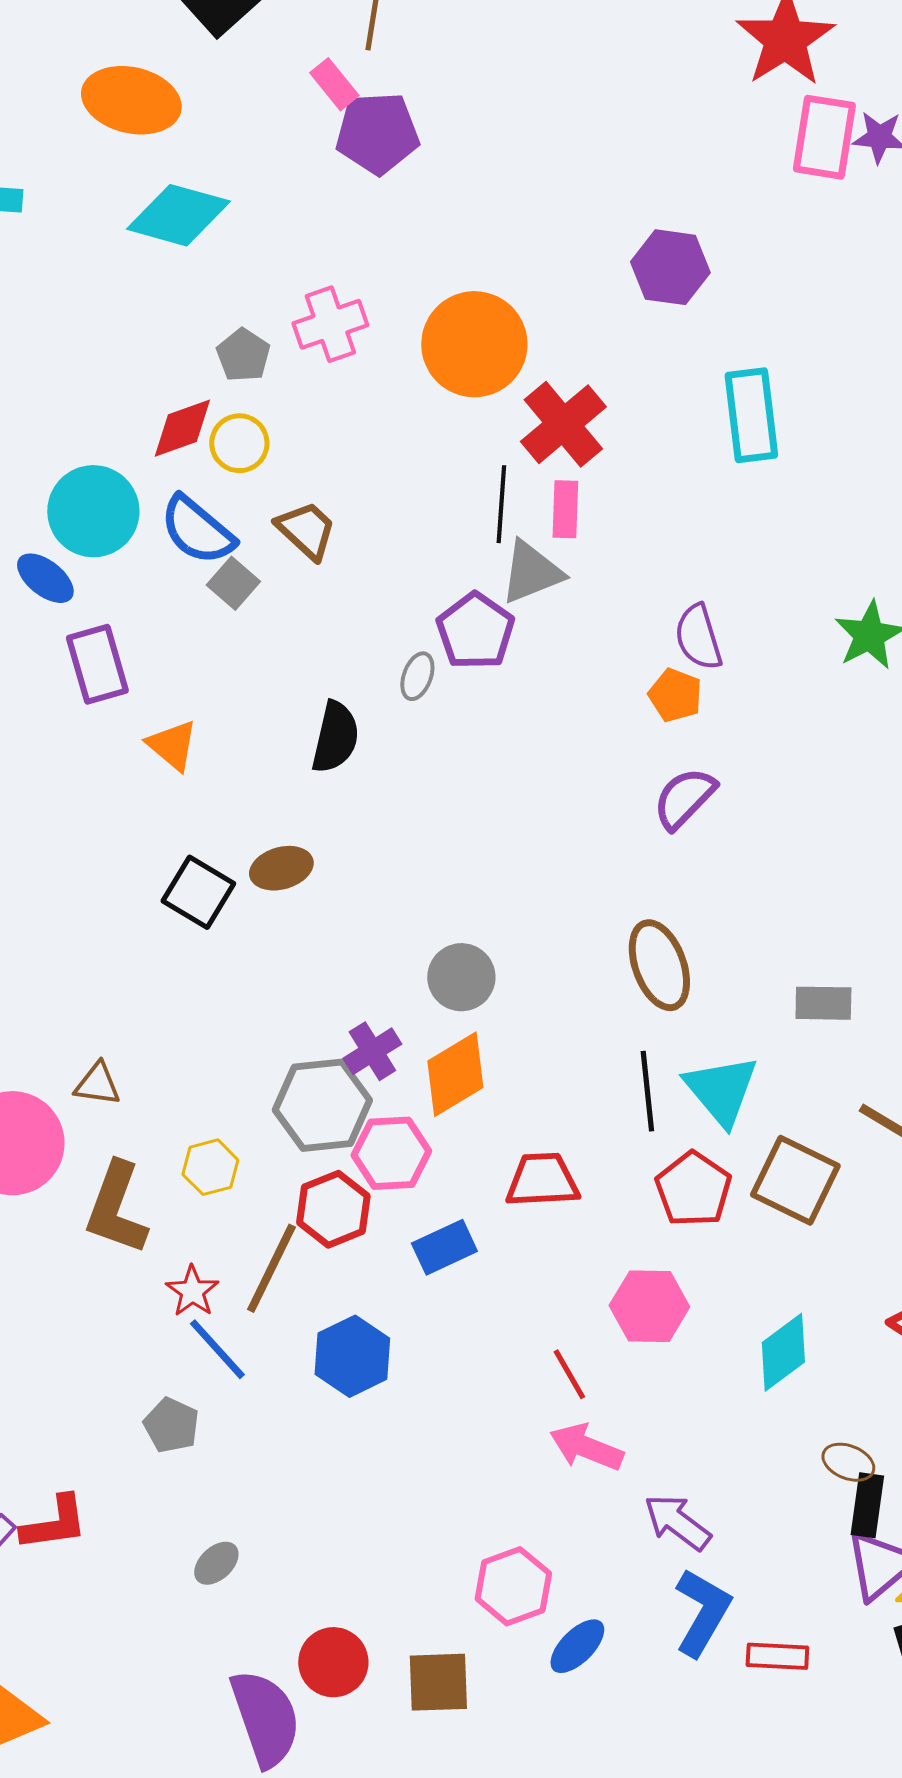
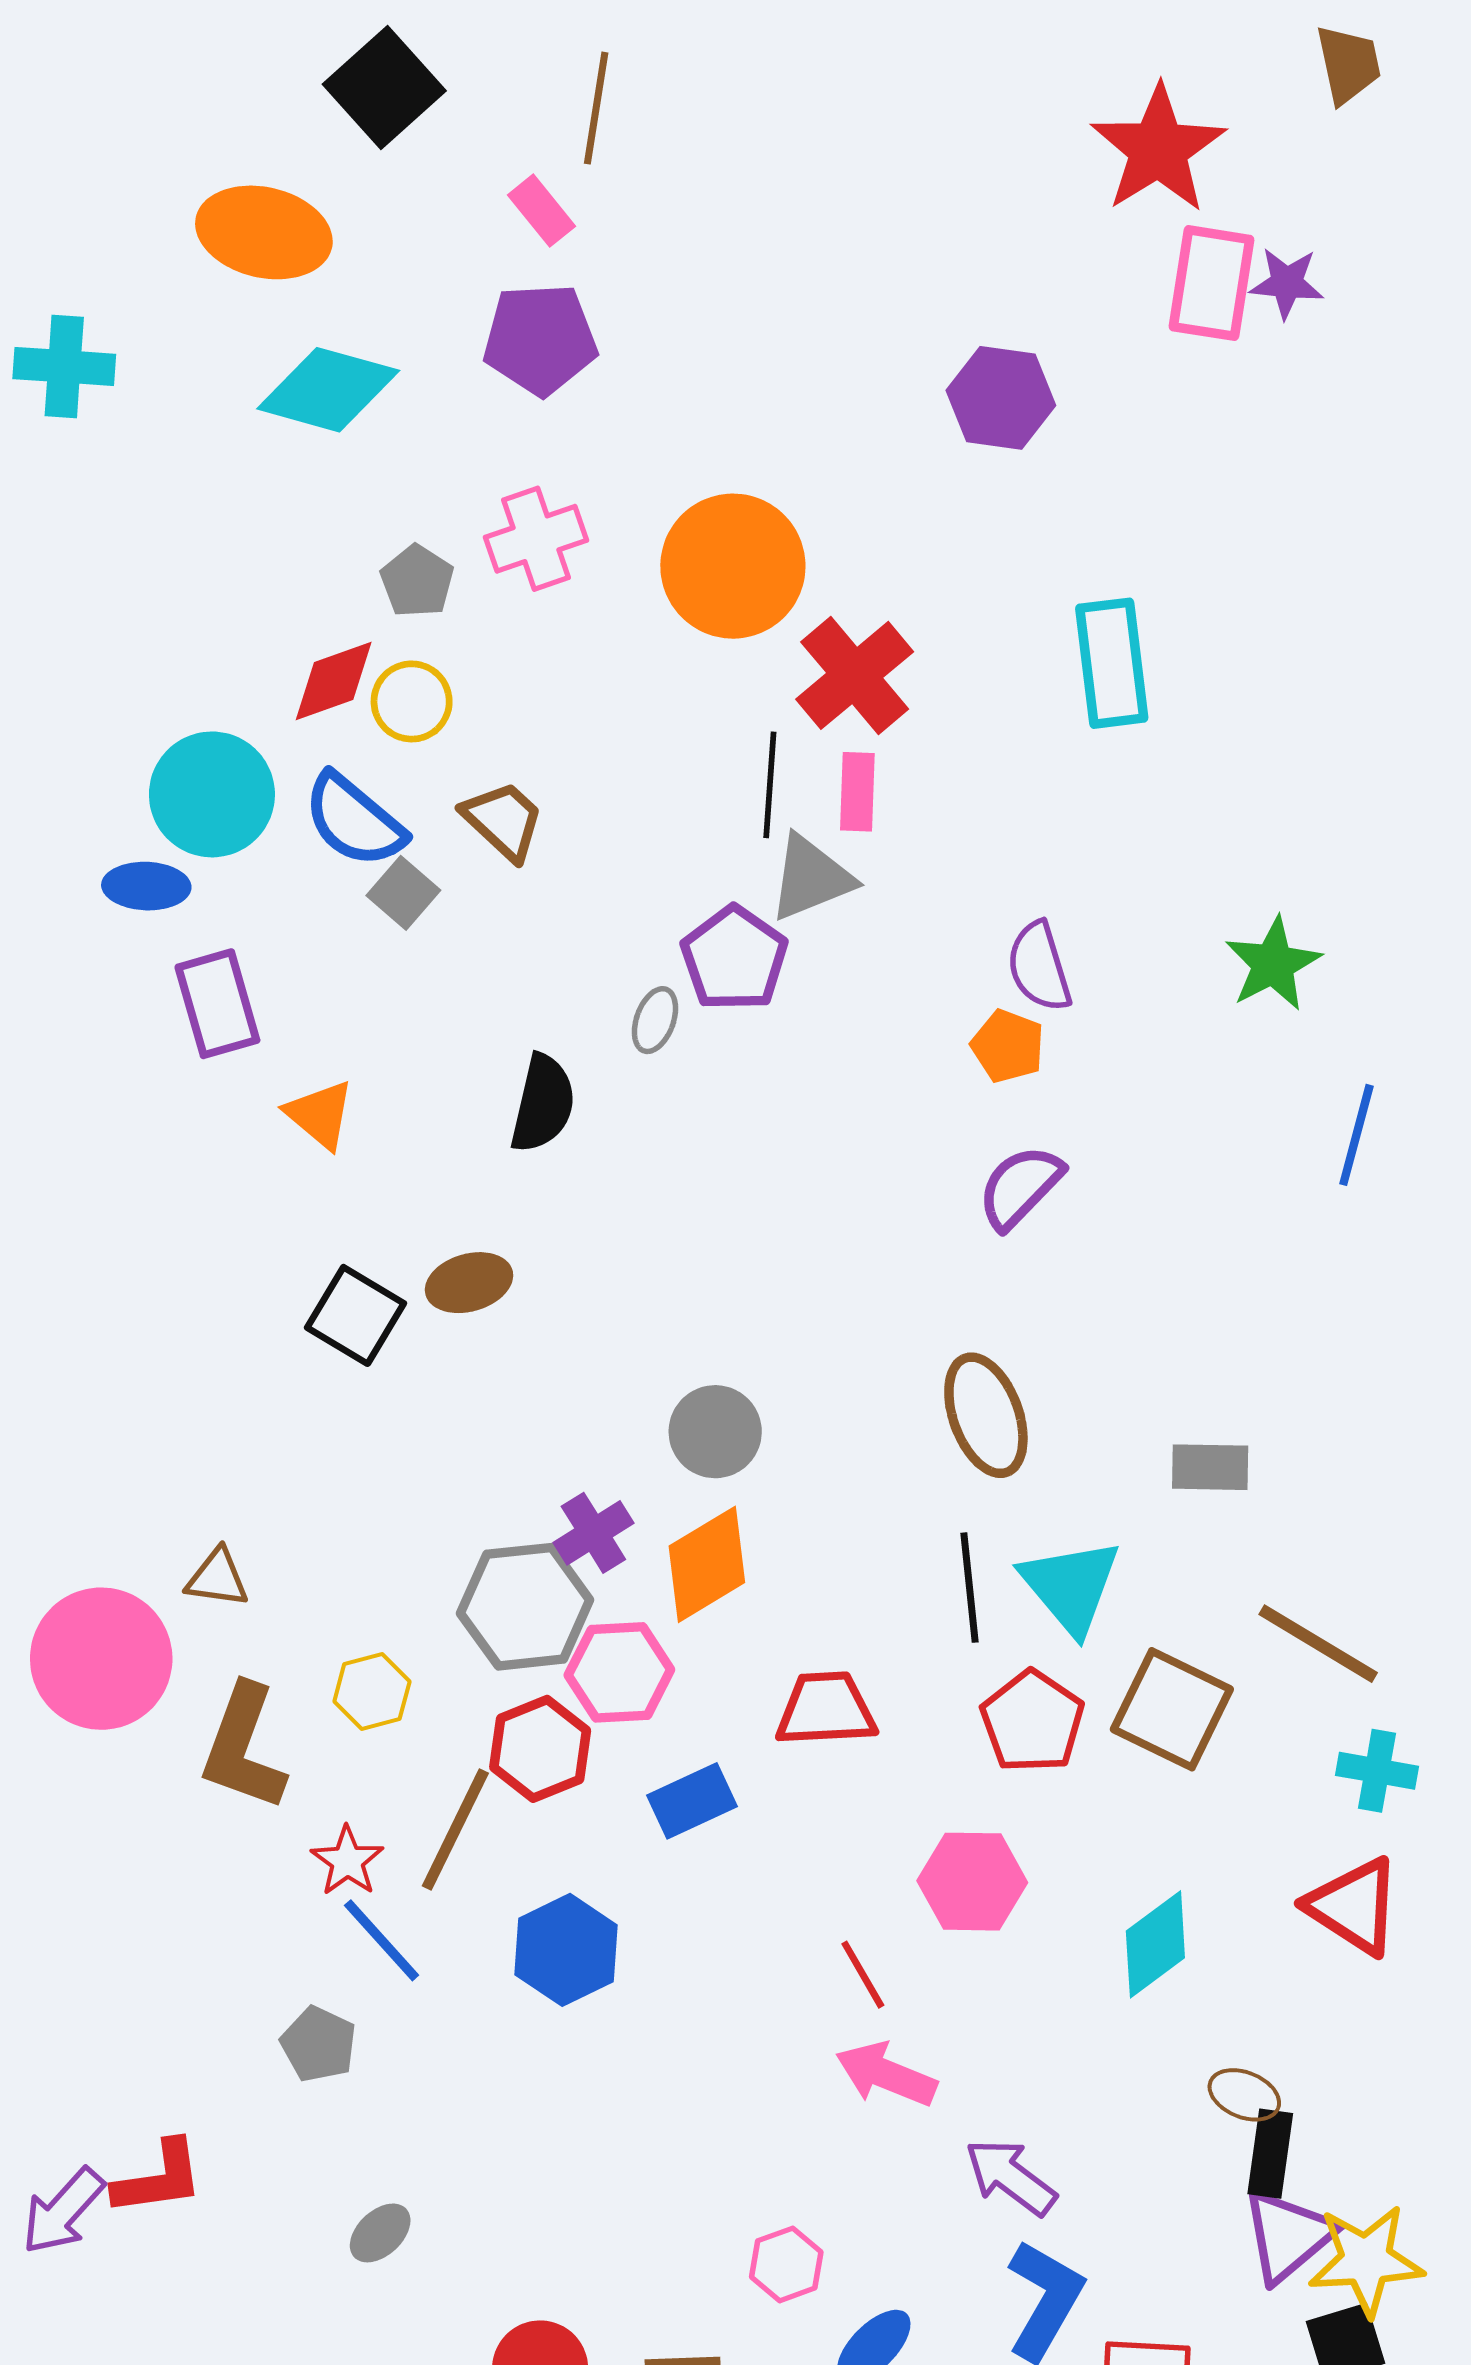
purple pentagon: (377, 133) -> (540, 339), moved
purple hexagon: (670, 267) -> (1001, 398), moved
blue ellipse: (45, 578) -> (146, 886), turned -36
pink hexagon: (513, 1586) -> (786, 2264), size x0.7

